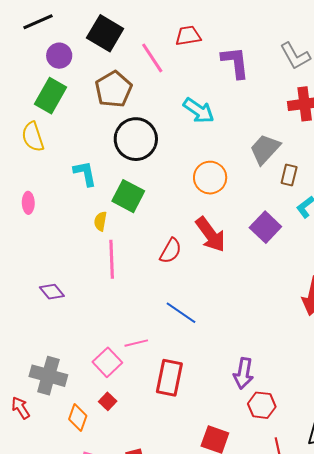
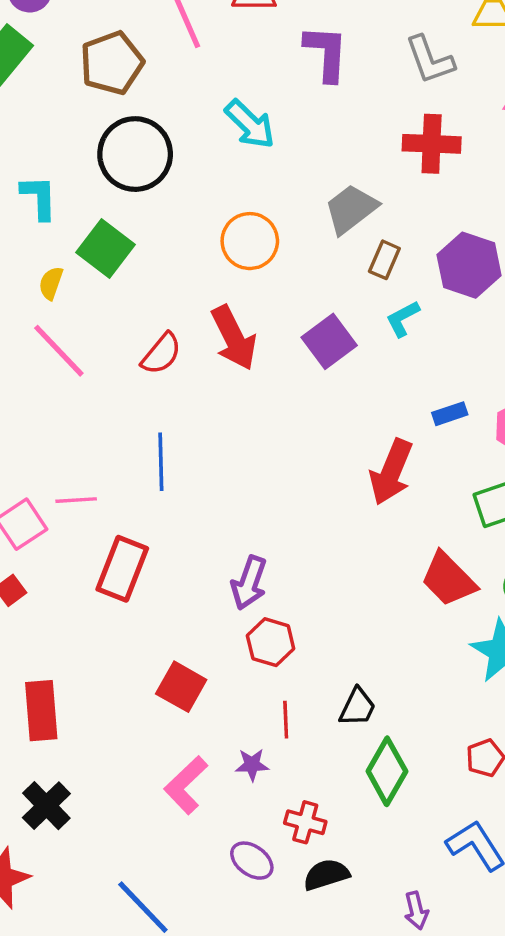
pink line: (112, 259) -> (59, 351), turned -51
blue line: (181, 313) -> (161, 462), turned 44

